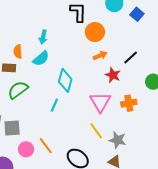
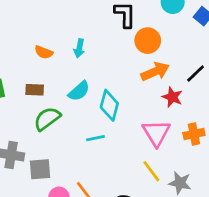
orange semicircle: (18, 52) -> (44, 52), moved, turned -64
orange arrow: (100, 56) -> (155, 72), size x1.5
cyan semicircle: (41, 58) -> (79, 91), moved
cyan line: (54, 105) -> (96, 138), turned 56

